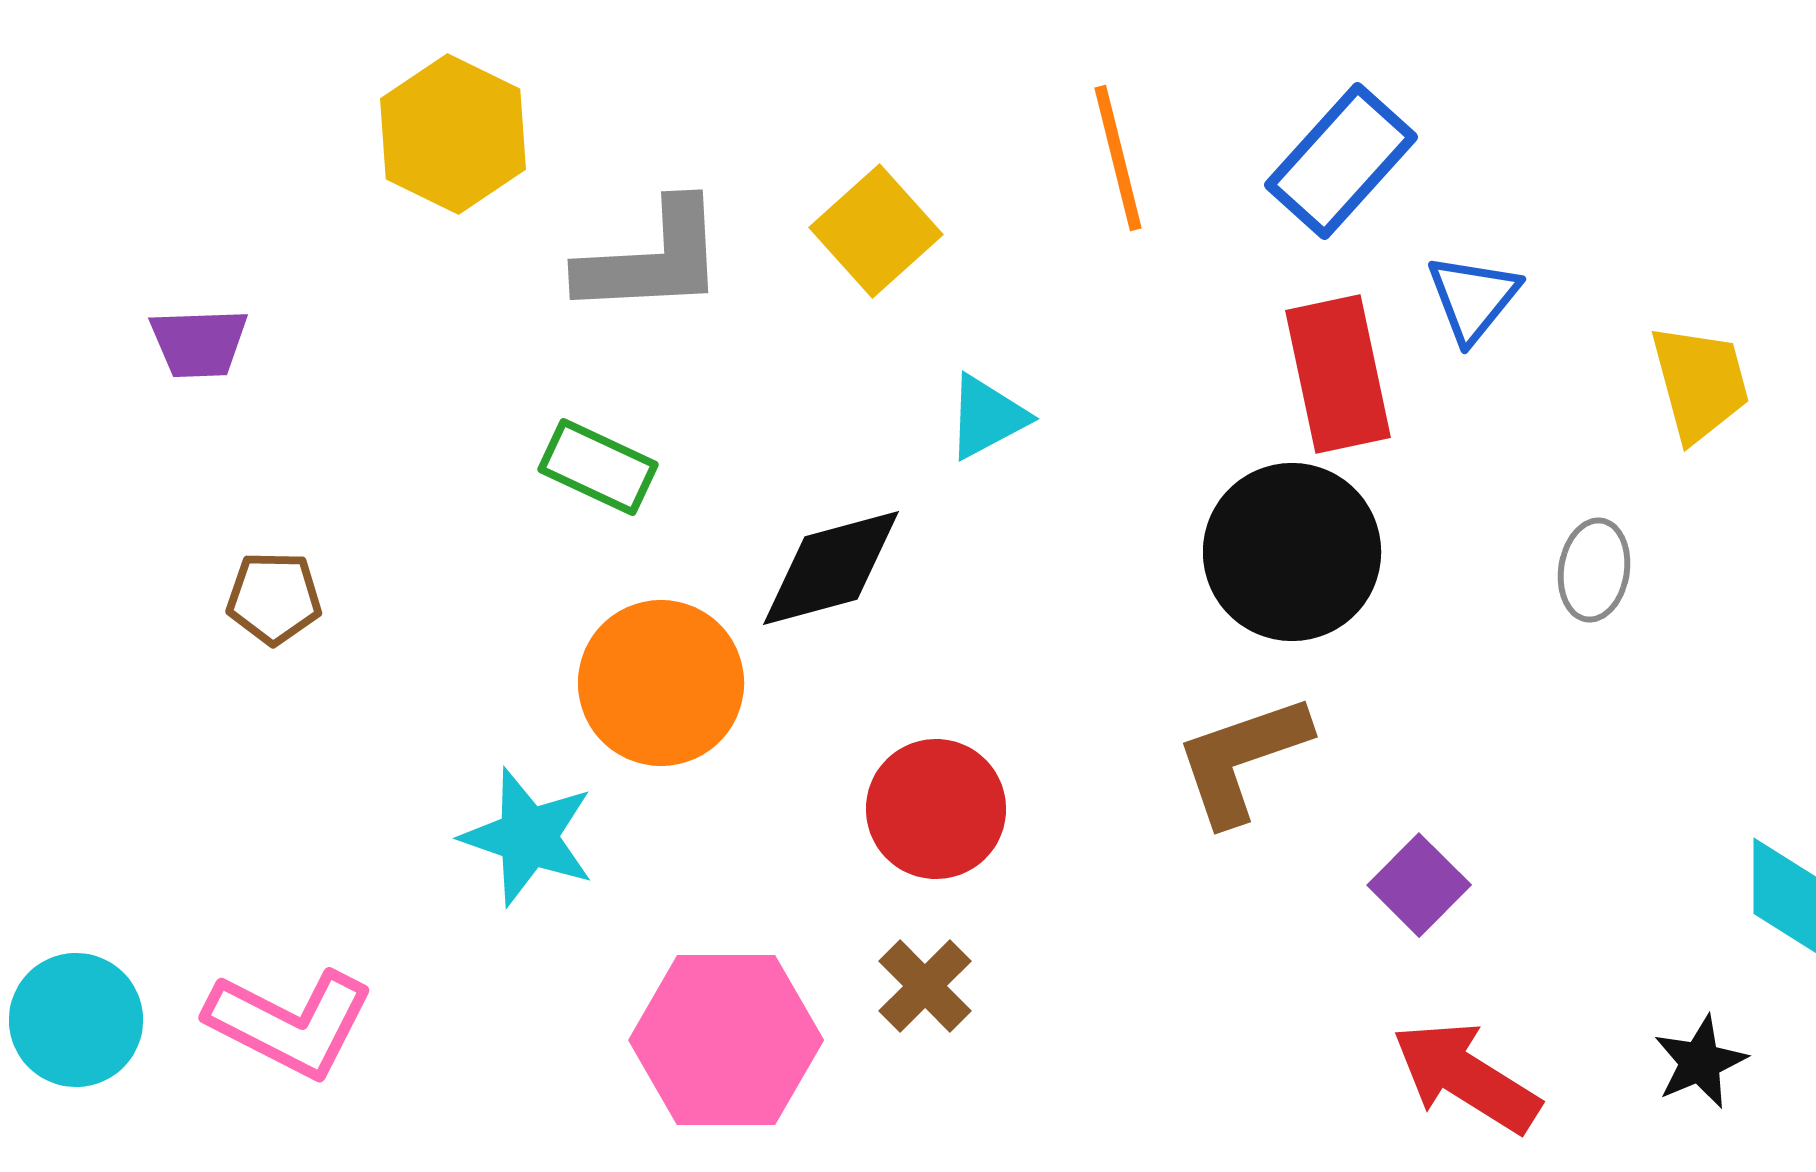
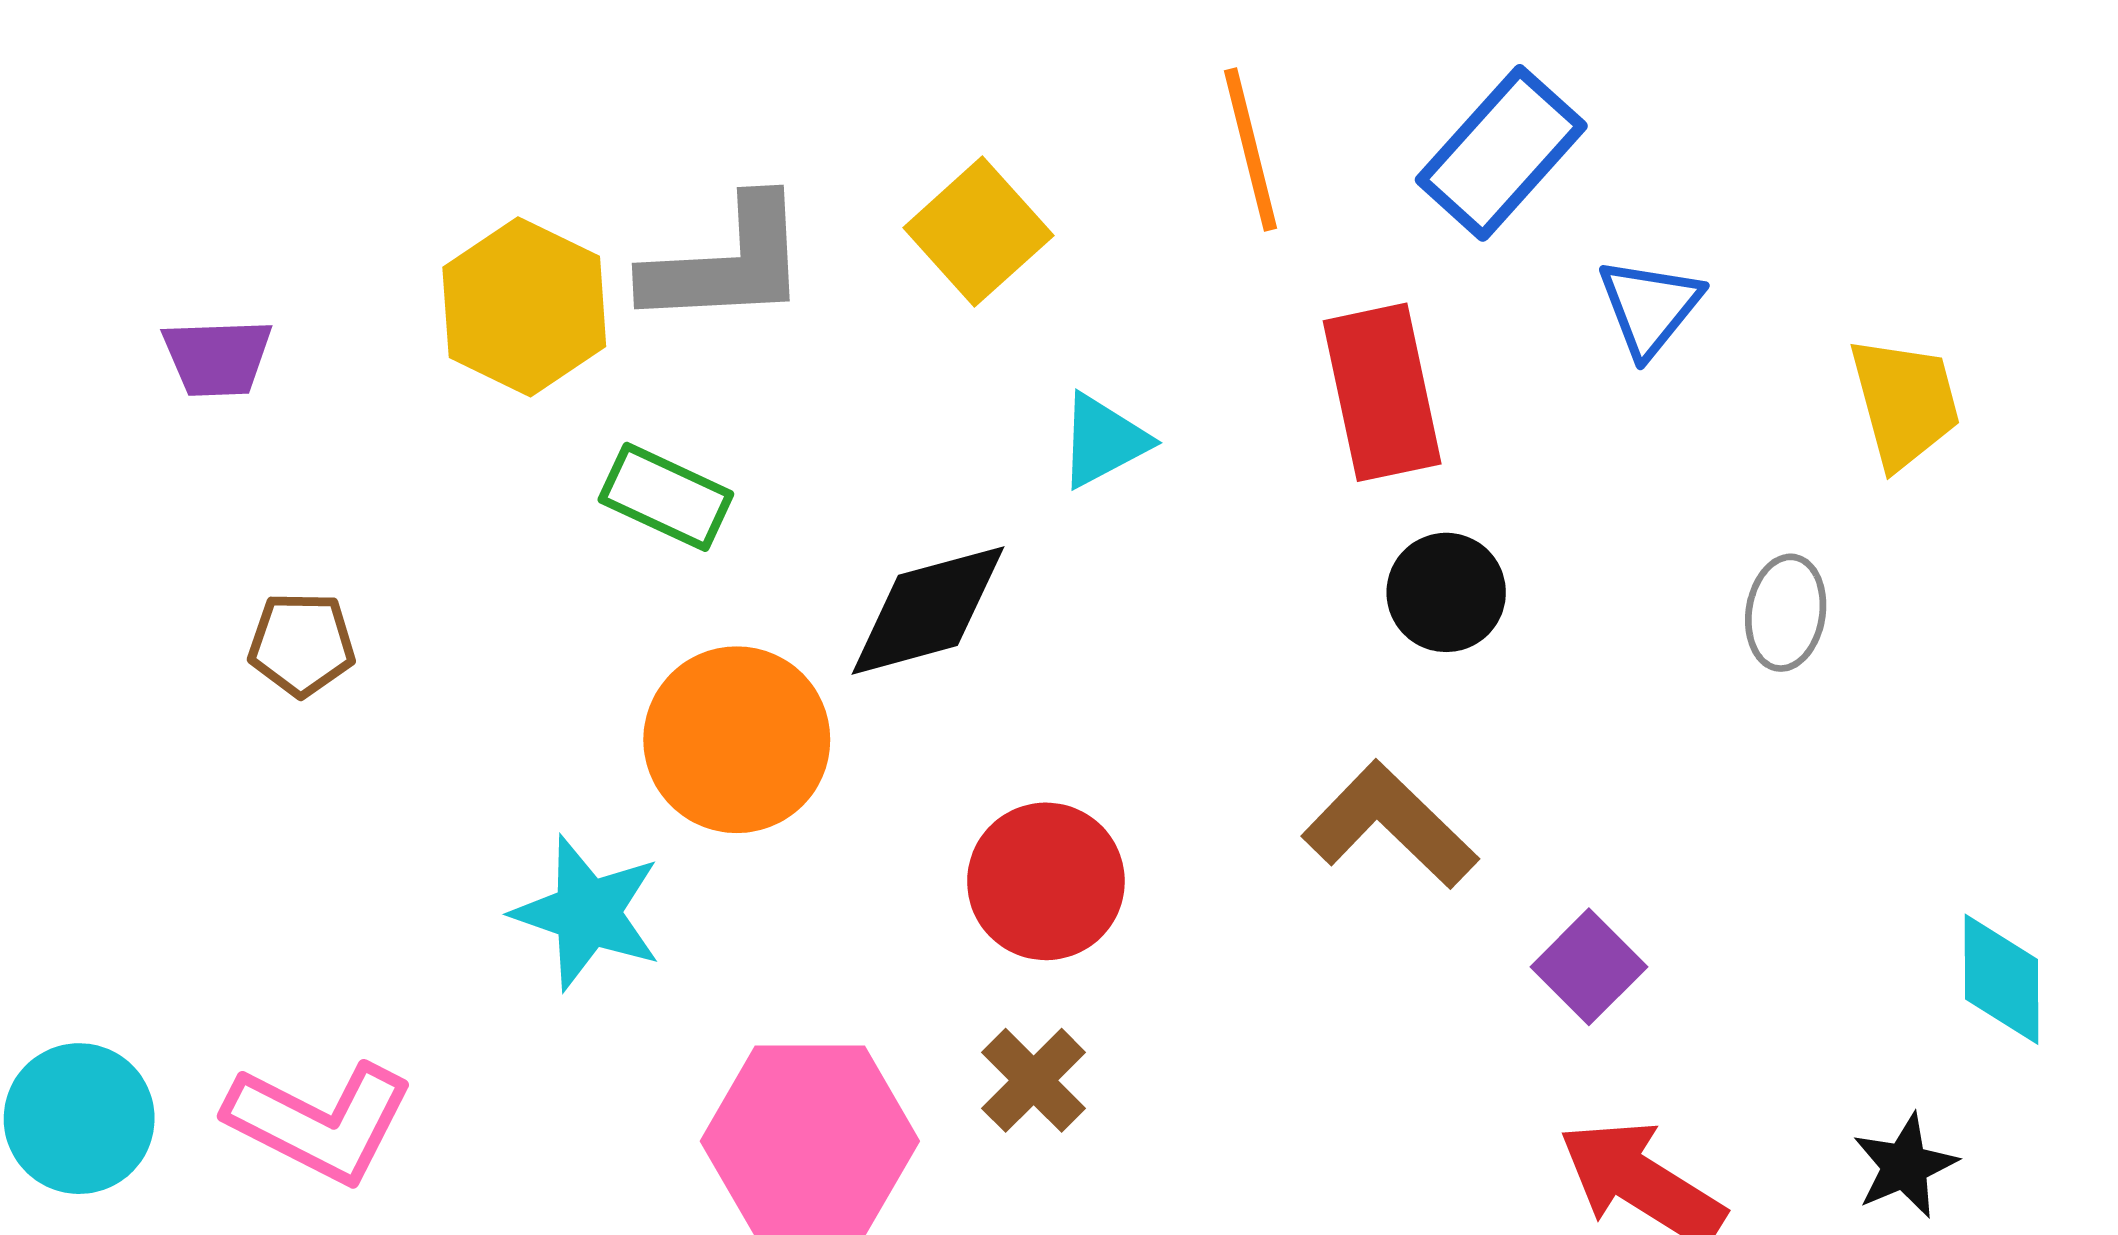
yellow hexagon: (453, 134) -> (524, 307), moved
red rectangle: (1338, 374) -> (1382, 392), moved
black circle: (1292, 552) -> (1446, 592), size x0.6
brown L-shape: (1242, 759) -> (1390, 825), turned 63

